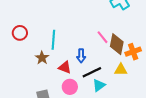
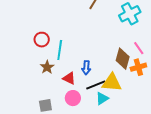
red circle: (20, 33) -> (42, 40), moved
pink line: (103, 37) -> (139, 48), moved
yellow triangle: (121, 70) -> (112, 83), moved, size x1.5

